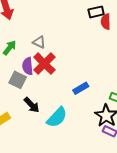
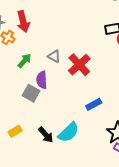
red cross: (44, 64) -> (79, 65), moved
black arrow: (32, 105) -> (46, 135), moved

